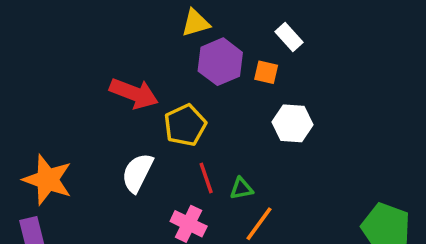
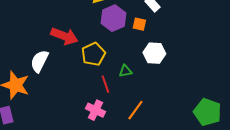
white semicircle: (137, 173) -> (39, 61), moved
green triangle: (241, 189) -> (125, 71), moved

